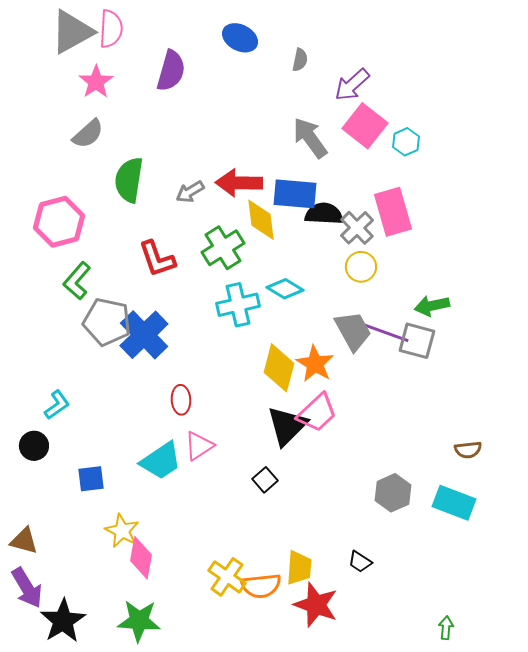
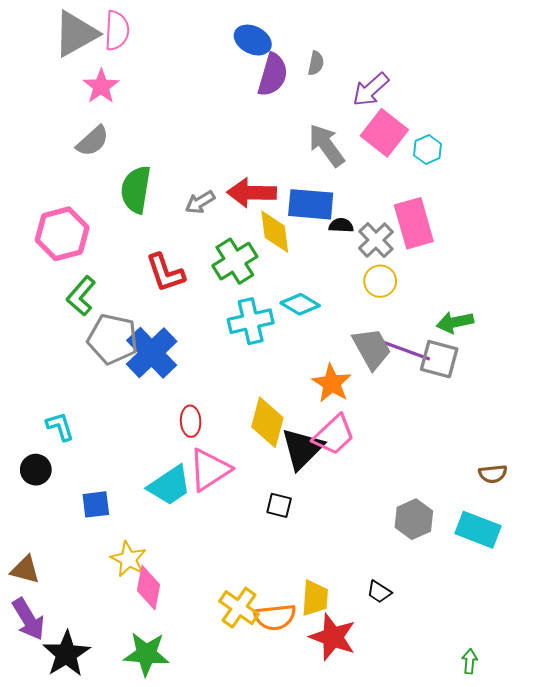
purple semicircle: (171, 71) -> (273, 75), moved
black semicircle: (324, 214) -> (341, 225), size x0.6
yellow diamond: (279, 368) -> (267, 422), moved
cyan L-shape: (57, 405) -> (60, 426), turned -72
pink triangle: (199, 446) -> (210, 470), size x1.4
black square: (265, 480) -> (279, 505), turned -35

